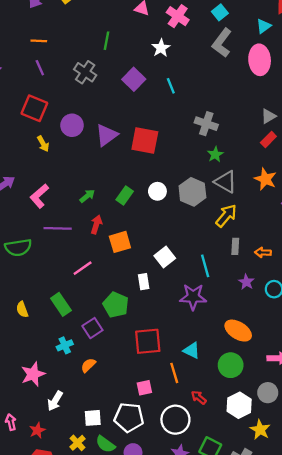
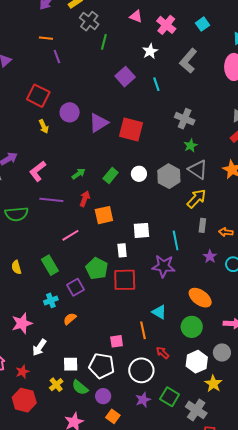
gray L-shape: (222, 43) -> (188, 61), moved
purple line: (40, 68) -> (57, 57), moved
gray cross: (85, 72) -> (89, 21), moved
white square: (165, 257) -> (141, 230), turned 30
red square: (148, 341) -> (125, 280), moved

